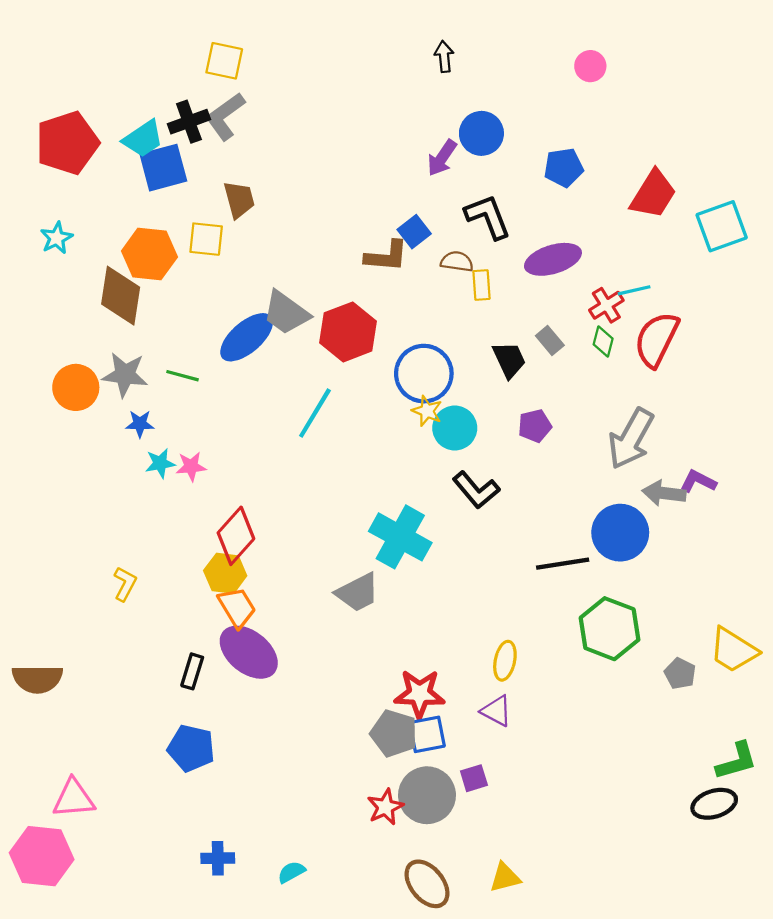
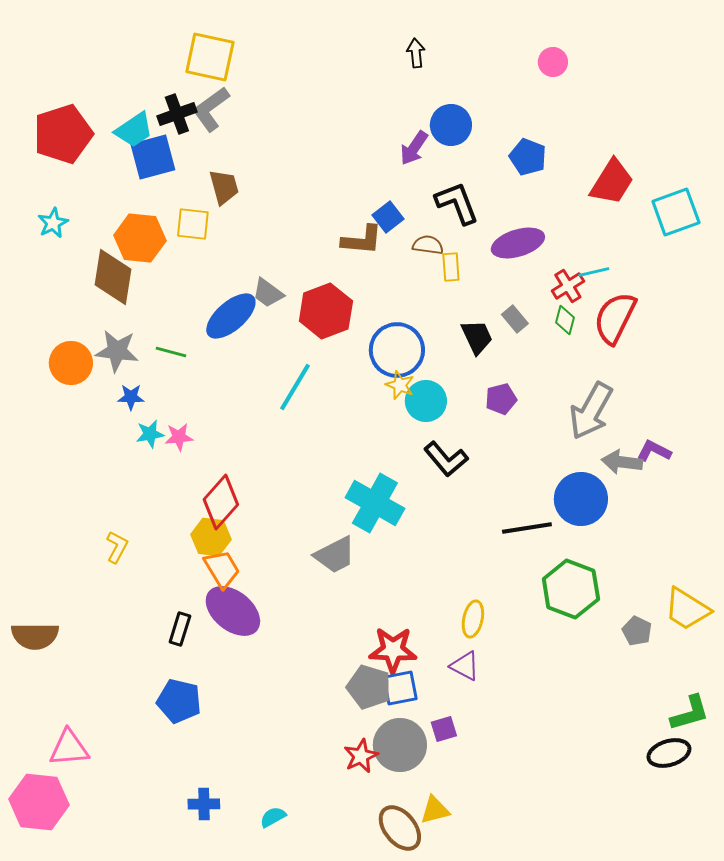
yellow square: (224, 61) -> (210, 57), size x1.4
blue pentagon: (564, 168) -> (528, 157), turned 30
gray trapezoid: (286, 313) -> (268, 293), size x0.7
yellow triangle: (505, 877) -> (435, 810), moved

